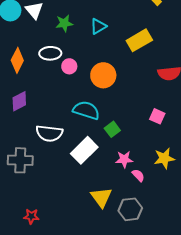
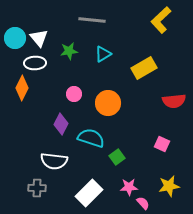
white ellipse: (50, 53) -> (35, 63), moved
purple diamond: (19, 101) -> (61, 124), moved, turned -35
white rectangle: (84, 150) -> (89, 193), moved
gray cross: (20, 160) -> (37, 188), moved, size x0.7

